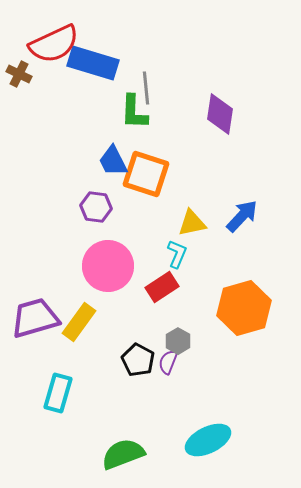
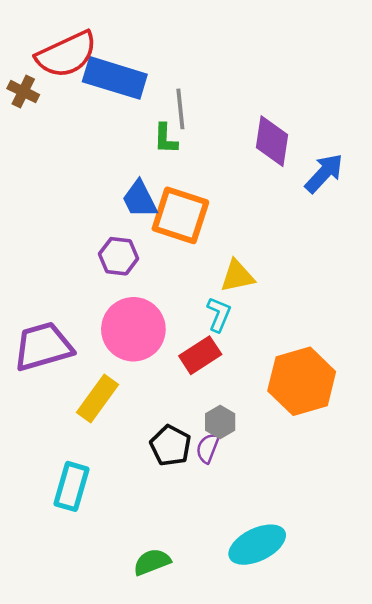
green L-shape: (134, 112) -> (166, 139), size x0.7
blue arrow: (242, 216) -> (324, 173), moved
purple trapezoid: (35, 318) -> (43, 347), moved
green semicircle: (123, 454) -> (152, 562), size x0.7

